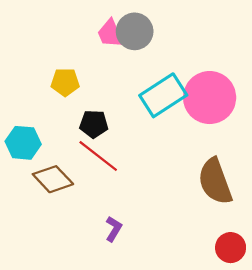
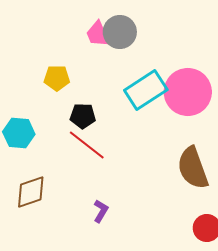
brown diamond: (53, 179) -> (31, 192), moved, turned -66

